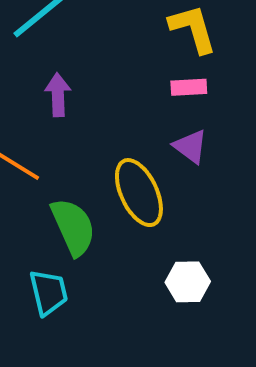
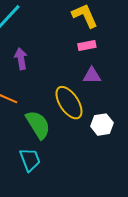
purple triangle: (191, 147) -> (92, 76), turned -30
white hexagon: (188, 282) -> (102, 125), moved

